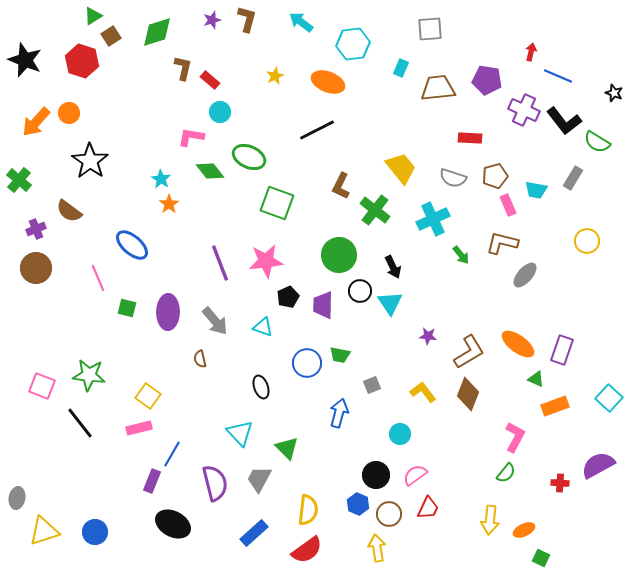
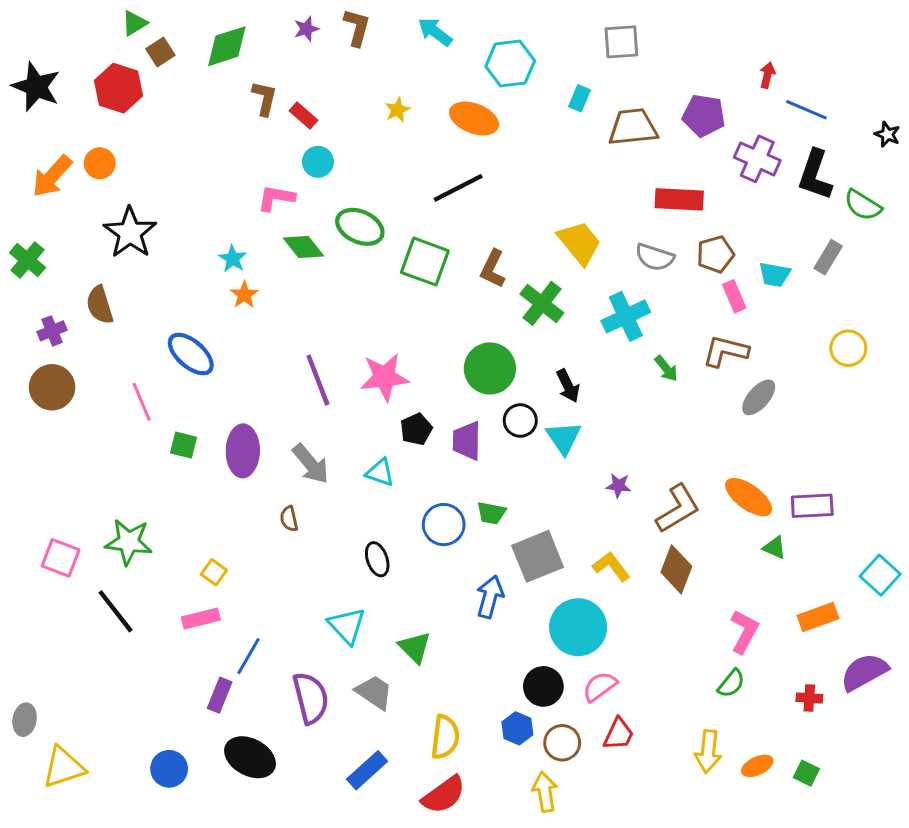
black L-shape: (564, 121) -> (815, 175), turned 57
red rectangle: (470, 138) -> (679, 199), size x1.4
green square: (277, 203) -> (425, 262), moved
brown semicircle: (69, 211) -> (100, 305), turned 36
purple rectangle: (562, 350) -> (812, 506), turned 68
gray square: (372, 385) -> (538, 556), size x2.0
yellow square: (148, 396) -> (214, 572), size x0.7
orange rectangle: (555, 406) -> (818, 617), moved
cyan circle: (400, 434) -> (578, 627), size x1.8
gray trapezoid: (259, 479) -> (374, 692), turned 96
blue circle: (95, 532) -> (169, 769), moved
green square: (541, 558) -> (806, 773), moved

